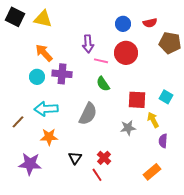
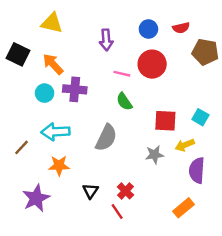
black square: (15, 17) -> (18, 54), moved
purple arrow: (88, 44) -> (106, 40), moved
yellow arrow: (153, 120) -> (185, 145), turned -84
purple semicircle: (163, 141) -> (197, 170), size x1.5
purple star: (30, 164) -> (36, 198), turned -30

